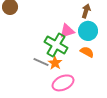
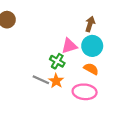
green cross: (56, 45) -> (57, 61), size x0.6
pink ellipse: (63, 83) -> (85, 92), moved, turned 30

